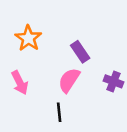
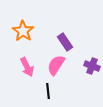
pink arrow: (20, 83) -> (27, 67), moved

